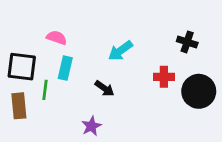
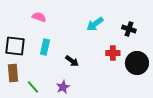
pink semicircle: (57, 38) -> (39, 17), moved
cyan arrow: (120, 51) -> (95, 24), moved
green line: (45, 90) -> (33, 87), moved, turned -48

